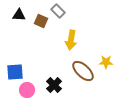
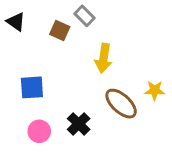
black triangle: (19, 15) -> (16, 22), moved, turned 32
blue square: (15, 72) -> (32, 87), moved

